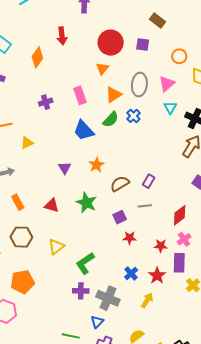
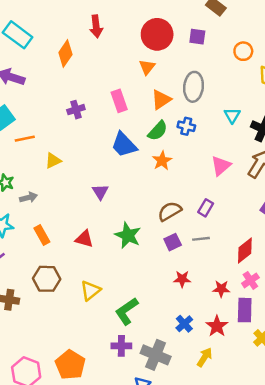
pink triangle: (167, 84) -> (221, 166), moved
blue cross: (133, 116) -> (186, 126), turned -32
orange star: (96, 165) -> (162, 161), moved
purple square: (120, 217) -> (173, 242), moved
orange pentagon: (22, 282) -> (70, 365), moved, turned -30

